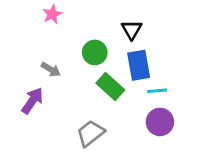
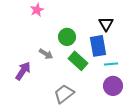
black triangle: (132, 30) -> (106, 24), moved
gray arrow: (51, 69) -> (46, 54), moved

